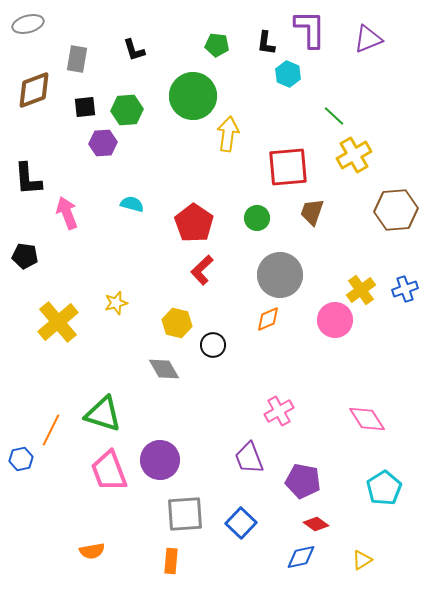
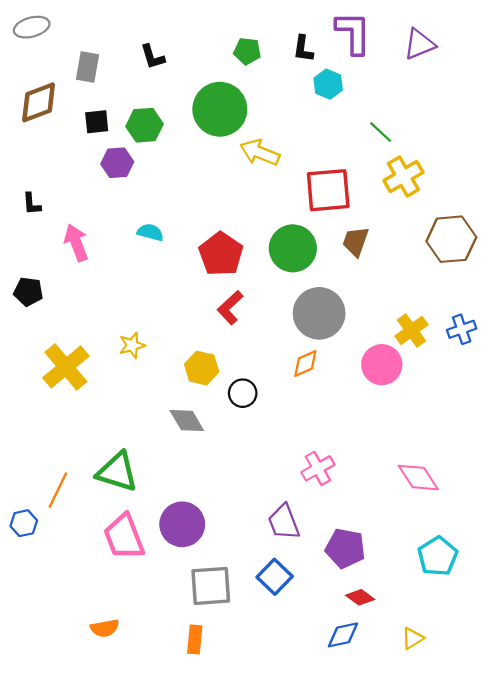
yellow arrow: (228, 134) -> (260, 153), turned -76
black L-shape: (28, 179) -> (32, 204), size x0.6
green circle: (257, 218) -> (293, 248), size x1.6
blue square: (241, 523) -> (275, 577), moved

